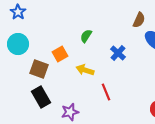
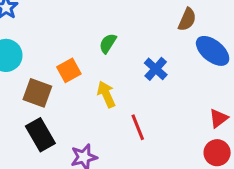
yellow arrow: (85, 70) -> (106, 94), turned 48

